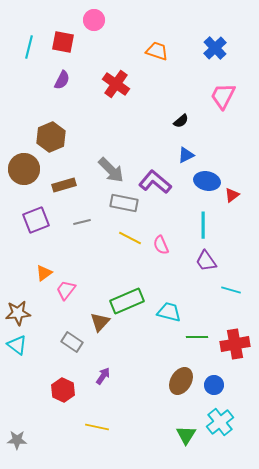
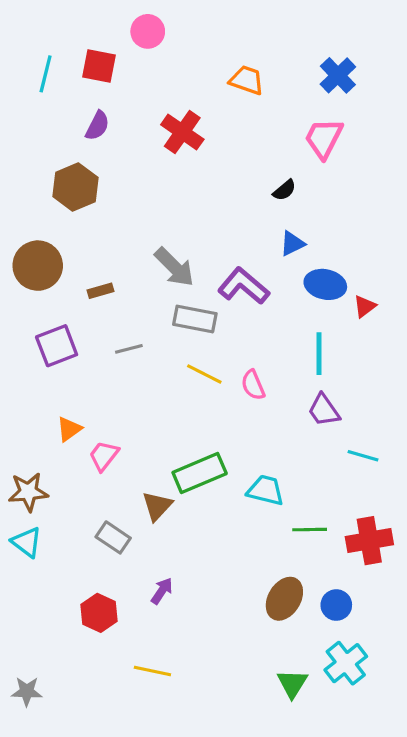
pink trapezoid: (223, 96) -> (324, 138), moved
brown hexagon: (51, 137) -> (75, 187), moved
brown rectangle: (64, 185) -> (101, 291), size x0.7

